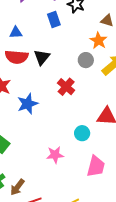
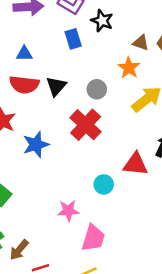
gray circle: (86, 60) -> (97, 89), moved
red cross: (66, 87) -> (86, 125), size x1.4
pink trapezoid: (96, 166) -> (93, 238), moved

